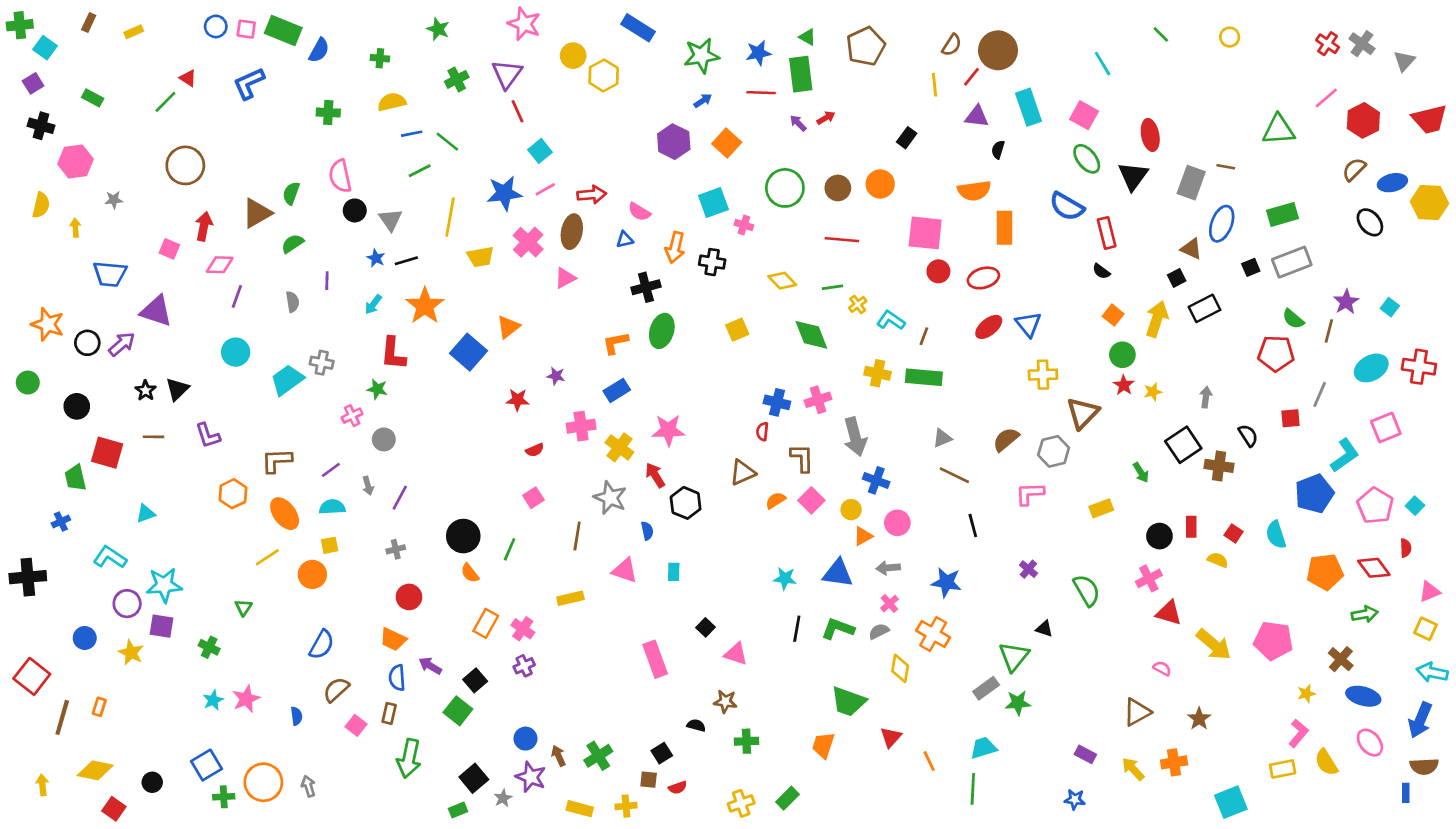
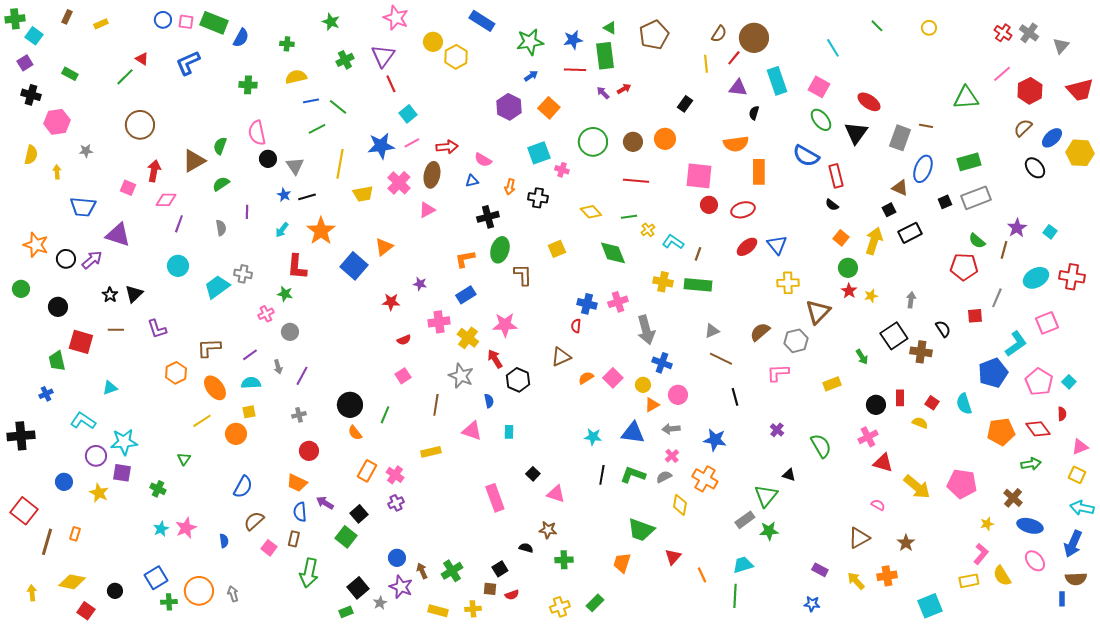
red ellipse: (1150, 135) -> (869, 102), turned -45
blue ellipse: (1392, 183) -> (1052, 138), turned -30
orange arrow: (675, 248) -> (510, 187), size x0.7
brown L-shape: (802, 458) -> (523, 275), moved

